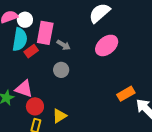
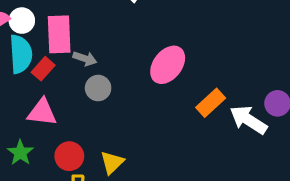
gray arrow: (64, 45) -> (85, 58), moved
pink ellipse: (107, 45) -> (168, 65), moved
pink triangle: (24, 89) -> (42, 112), moved

